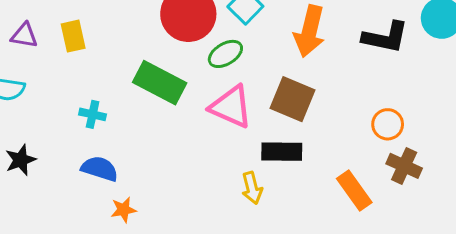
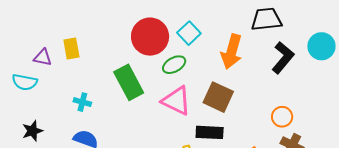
purple triangle: (24, 35) -> (43, 57), moved
black L-shape: (385, 37) -> (283, 58), turned -64
green rectangle: (160, 83) -> (129, 82), turned 32

